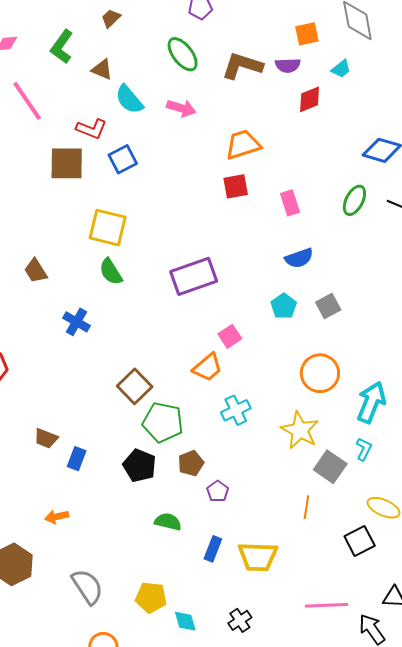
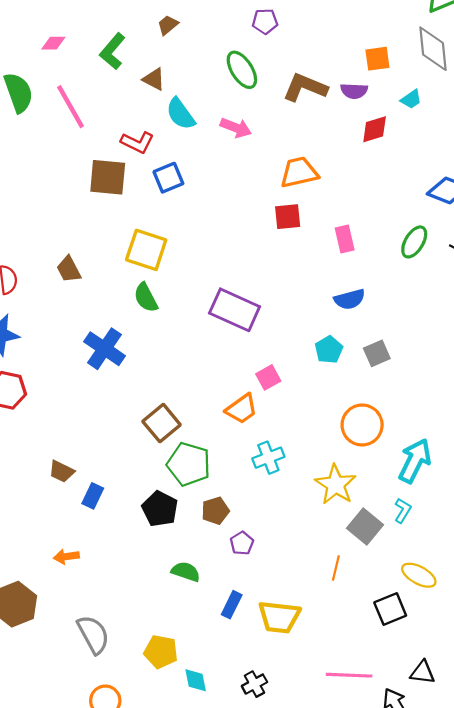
brown trapezoid: (36, 271) -> (69, 269), moved
purple rectangle: (194, 276) -> (235, 310), turned 39
blue cross: (76, 322) -> (104, 349), size x1.4

